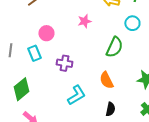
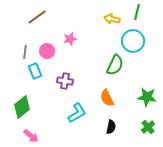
pink star: (84, 21) -> (70, 39), moved
cyan circle: (132, 23) -> (133, 41), size x1.5
gray line: (10, 50) -> (25, 52), moved

